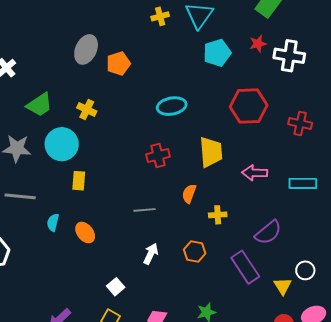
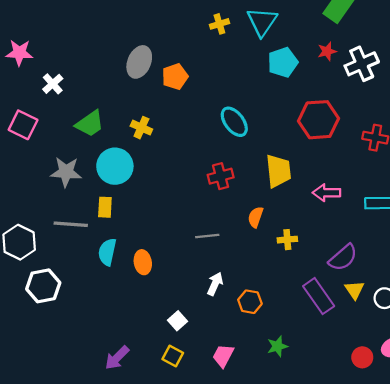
white cross: (289, 56) -> (362, 64), turned -32
cyan ellipse: (172, 106) -> (234, 122), turned 64
yellow rectangle: (79, 181) -> (105, 207), moved
cyan semicircle: (53, 222) -> (107, 252), size x1.4
orange ellipse: (85, 233) -> (143, 262), turned 30
orange hexagon: (195, 251) -> (250, 302), moved
yellow triangle: (283, 286) -> (354, 290), moved

